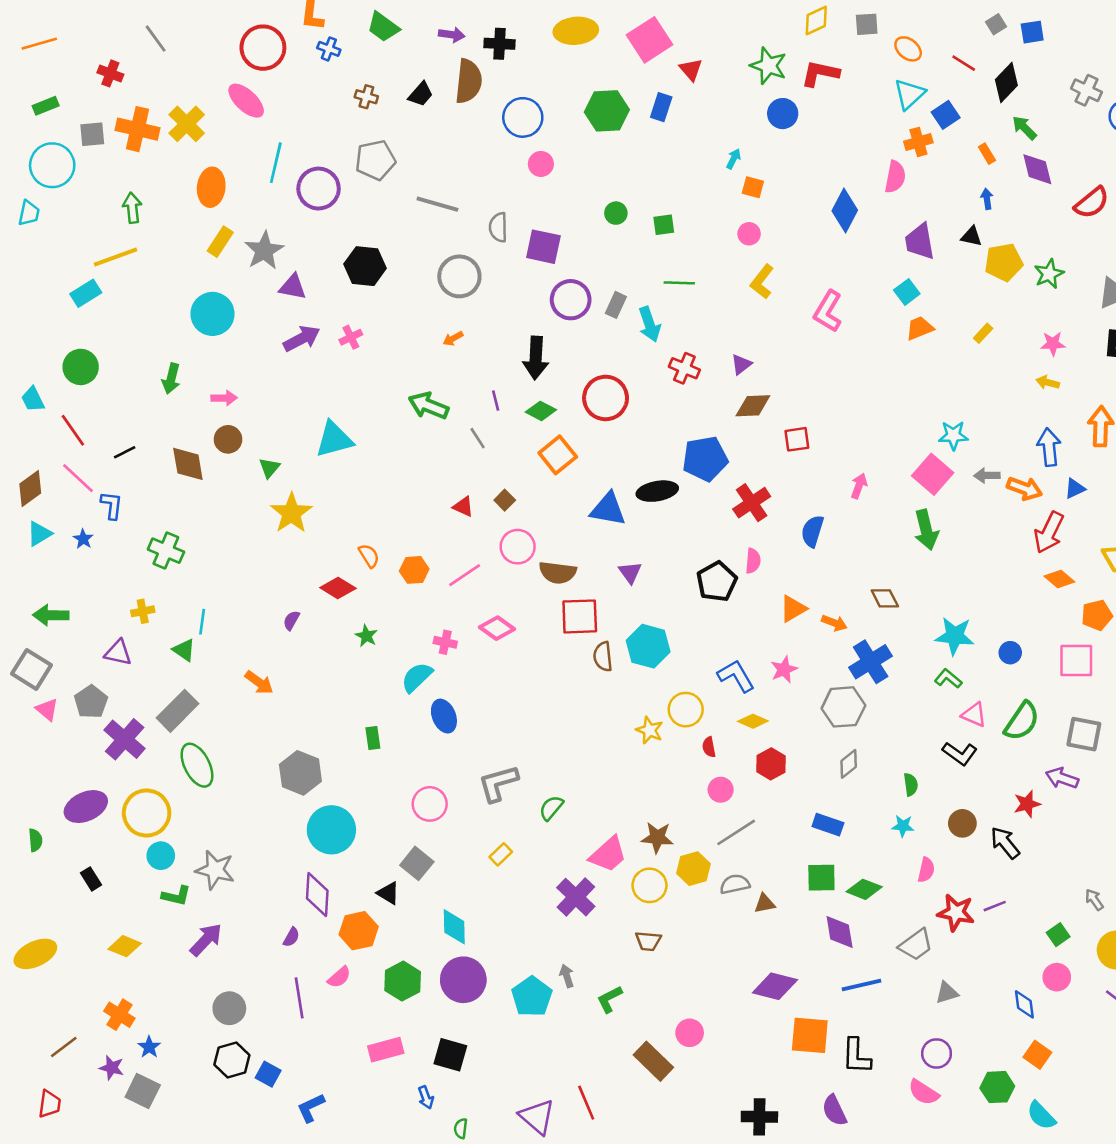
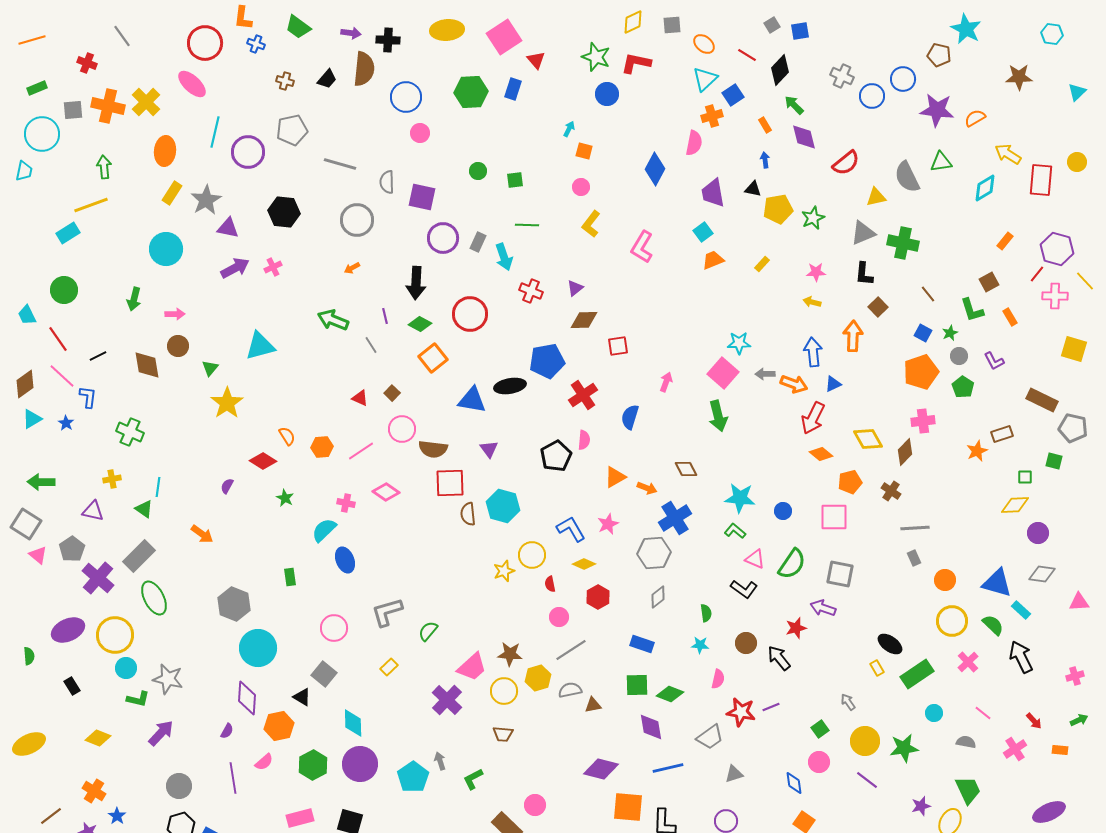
yellow star: (649, 730) -> (504, 571), turned 30

